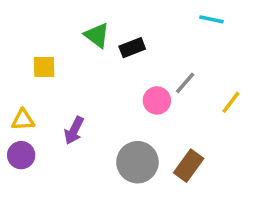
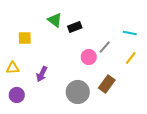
cyan line: (212, 19) -> (130, 33), moved
purple circle: (21, 155) -> (17, 95), moved
brown rectangle: (189, 166) -> (107, 84), moved

